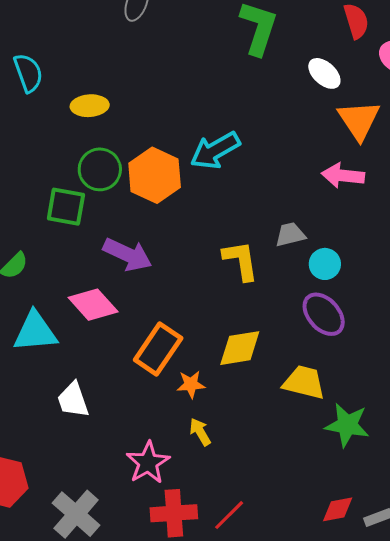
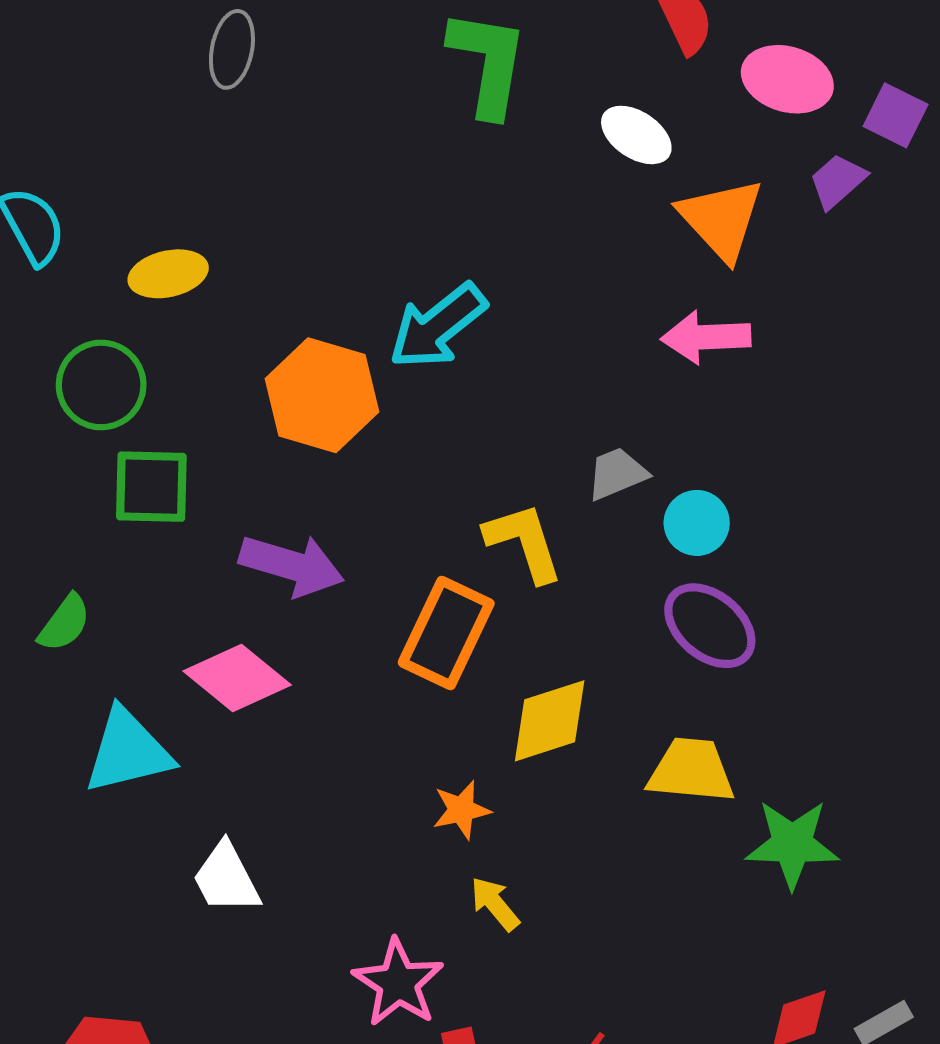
green circle: (100, 169) -> (101, 385), moved
orange rectangle: (158, 349) -> (446, 633), moved

